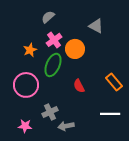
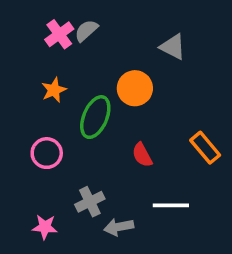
pink cross: (54, 40) -> (59, 34), moved
pink circle: (26, 85) -> (47, 153), size x0.7
white line: (110, 114) -> (171, 205), moved

